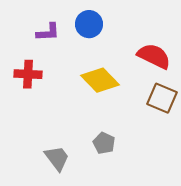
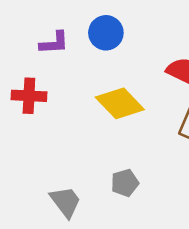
gray pentagon: (104, 143) -> (125, 183), turned 30

